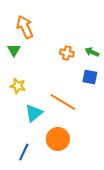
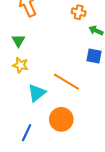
green triangle: (14, 50) -> (18, 41), moved
orange cross: (67, 53) -> (79, 12), moved

